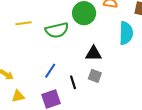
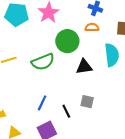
black triangle: (93, 54) -> (84, 67), moved

